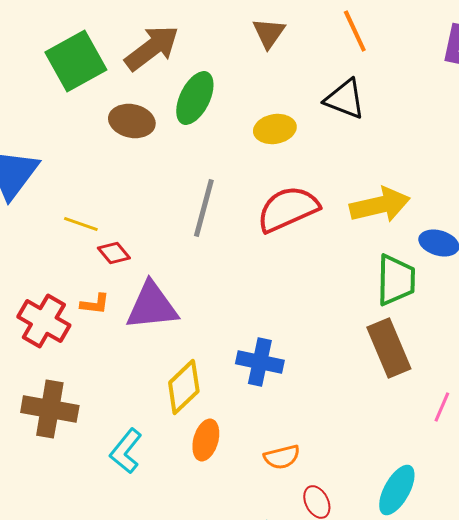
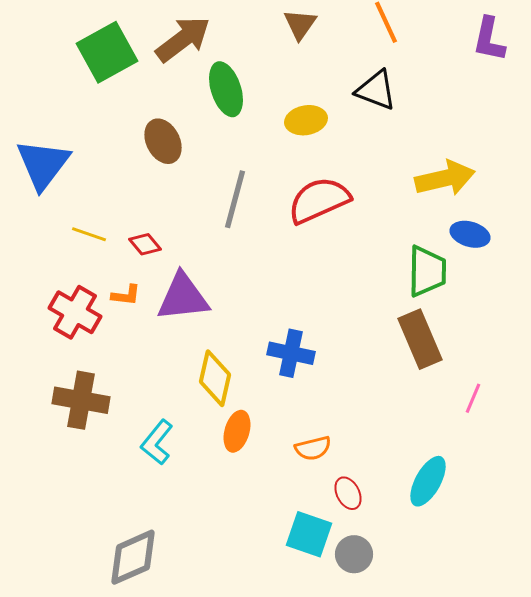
green ellipse: (195, 98) -> (226, 89), turned -44
brown ellipse: (132, 121) -> (163, 141), moved, turned 51
yellow arrow: (380, 205) -> (445, 178), moved
yellow line: (81, 224) -> (89, 234), moved
yellow diamond: (184, 387) -> (215, 378), turned -34

